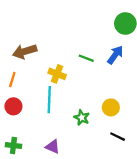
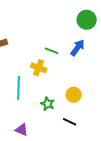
yellow cross: (57, 74) -> (39, 68), moved
black line: (118, 137) -> (70, 122), moved

